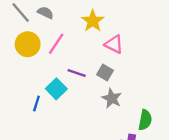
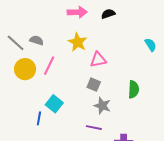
pink triangle: (114, 44) -> (98, 60), turned -30
purple line: (77, 73) -> (94, 128), moved
green semicircle: (145, 120) -> (134, 89), moved

